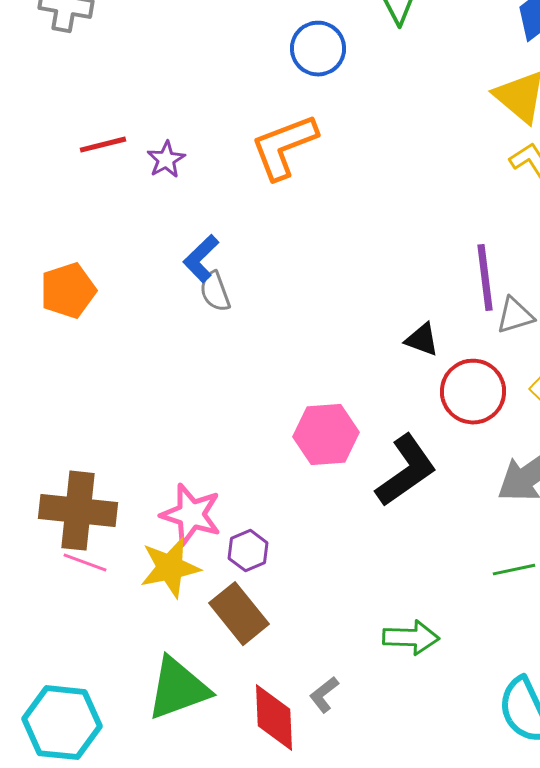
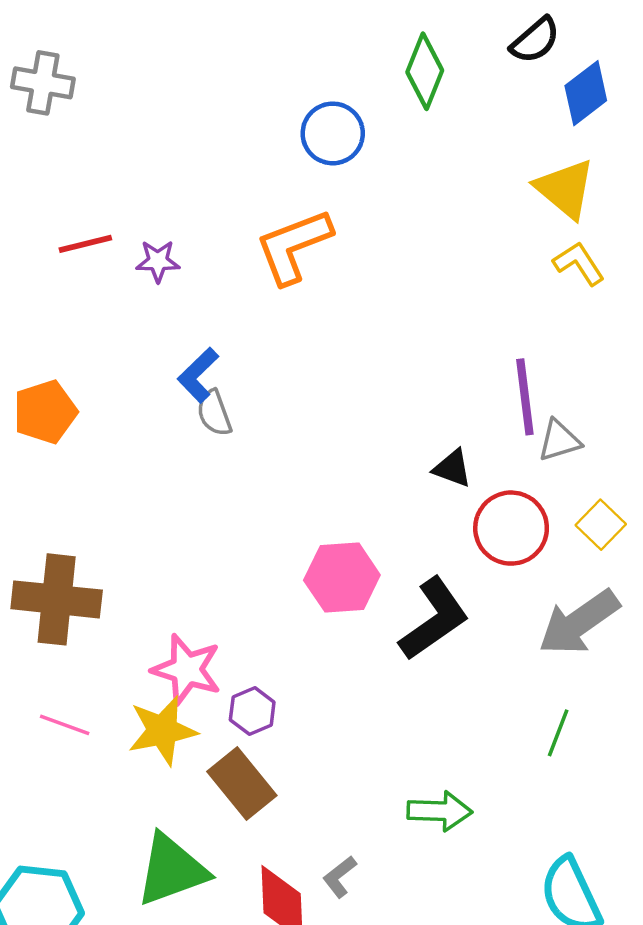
purple star: (166, 160) -> (158, 261), turned 30
brown cross: (78, 511) -> (57, 599), moved
green line: (514, 570) -> (558, 733), turned -57

